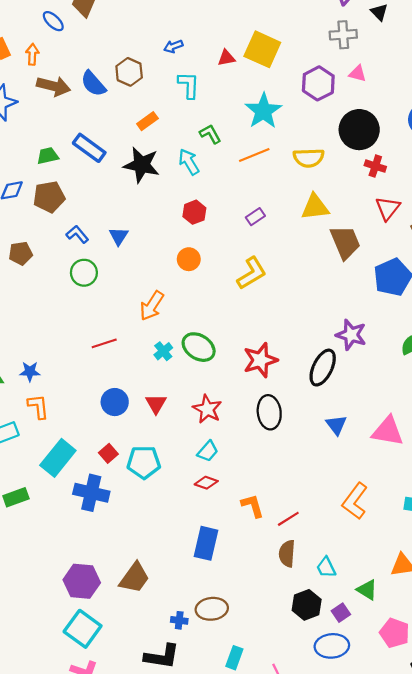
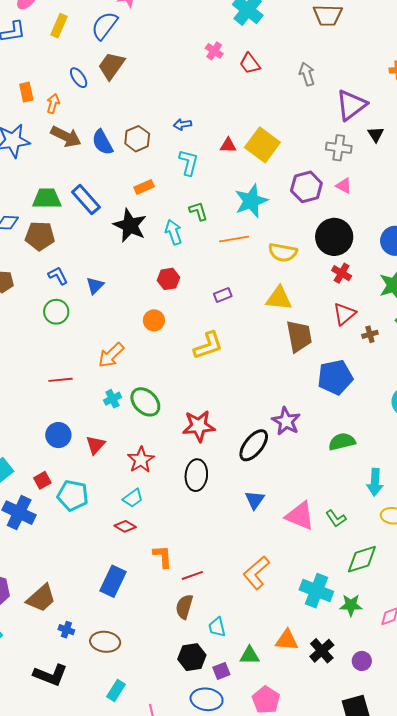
green trapezoid: (48, 156) -> (47, 199), size x1.4
green triangle: (367, 590) -> (250, 655), turned -45
blue cross: (179, 620) -> (66, 630), moved

